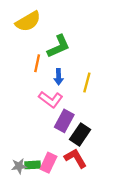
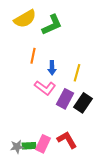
green L-shape: (59, 46) -> (52, 25), moved
purple rectangle: (64, 121) -> (65, 99), moved
black rectangle: (80, 134) -> (83, 103), moved

